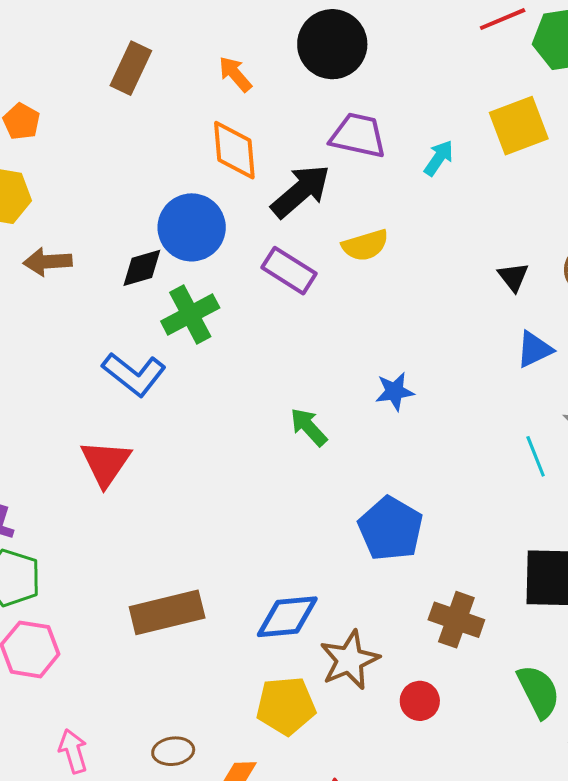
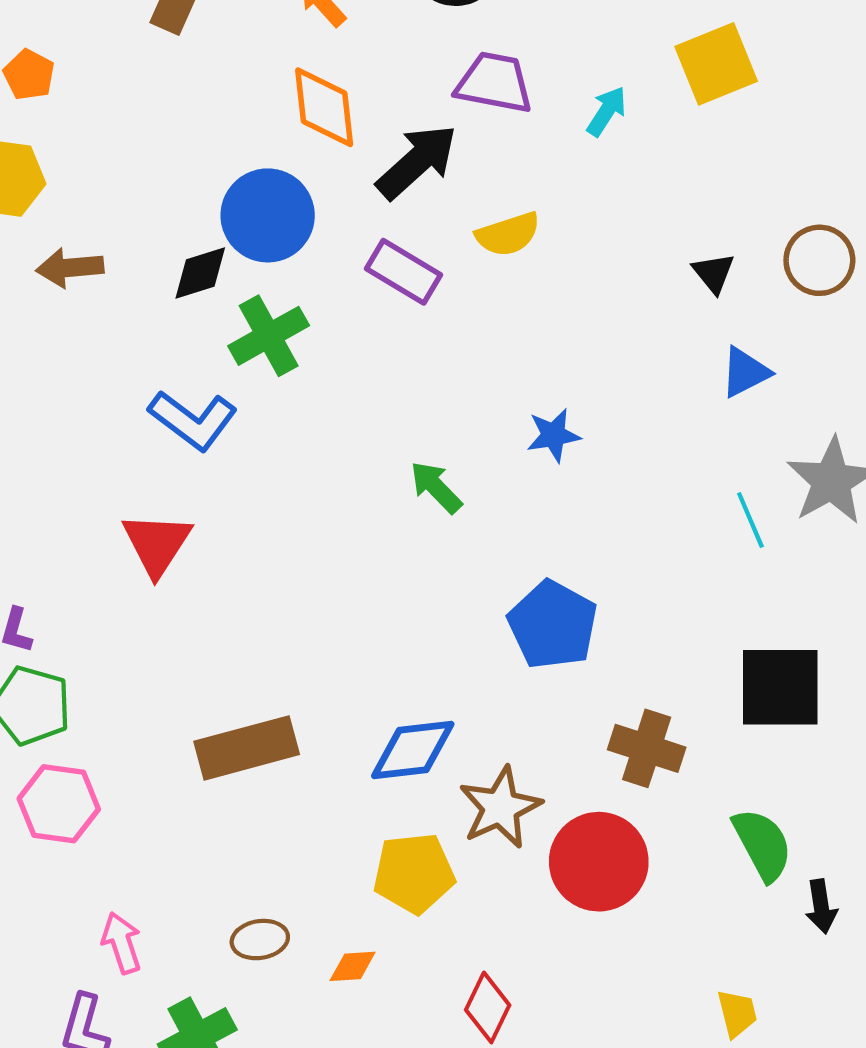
red circle: (420, 701) -> (599, 862), size x1.8

